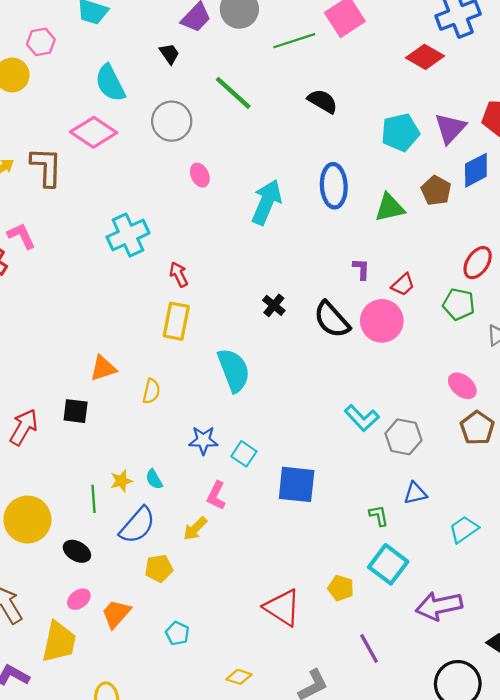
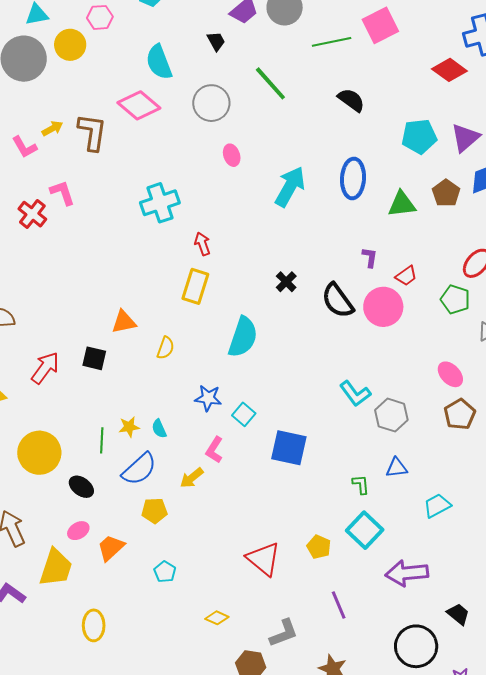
cyan semicircle: (234, 370) -> (243, 337), turned 33

